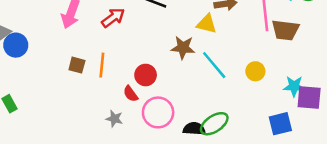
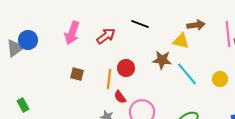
blue circle: (16, 45) -> (28, 40), moved
orange line: (102, 65) -> (109, 79), moved
red circle: (146, 75) -> (126, 68), moved

